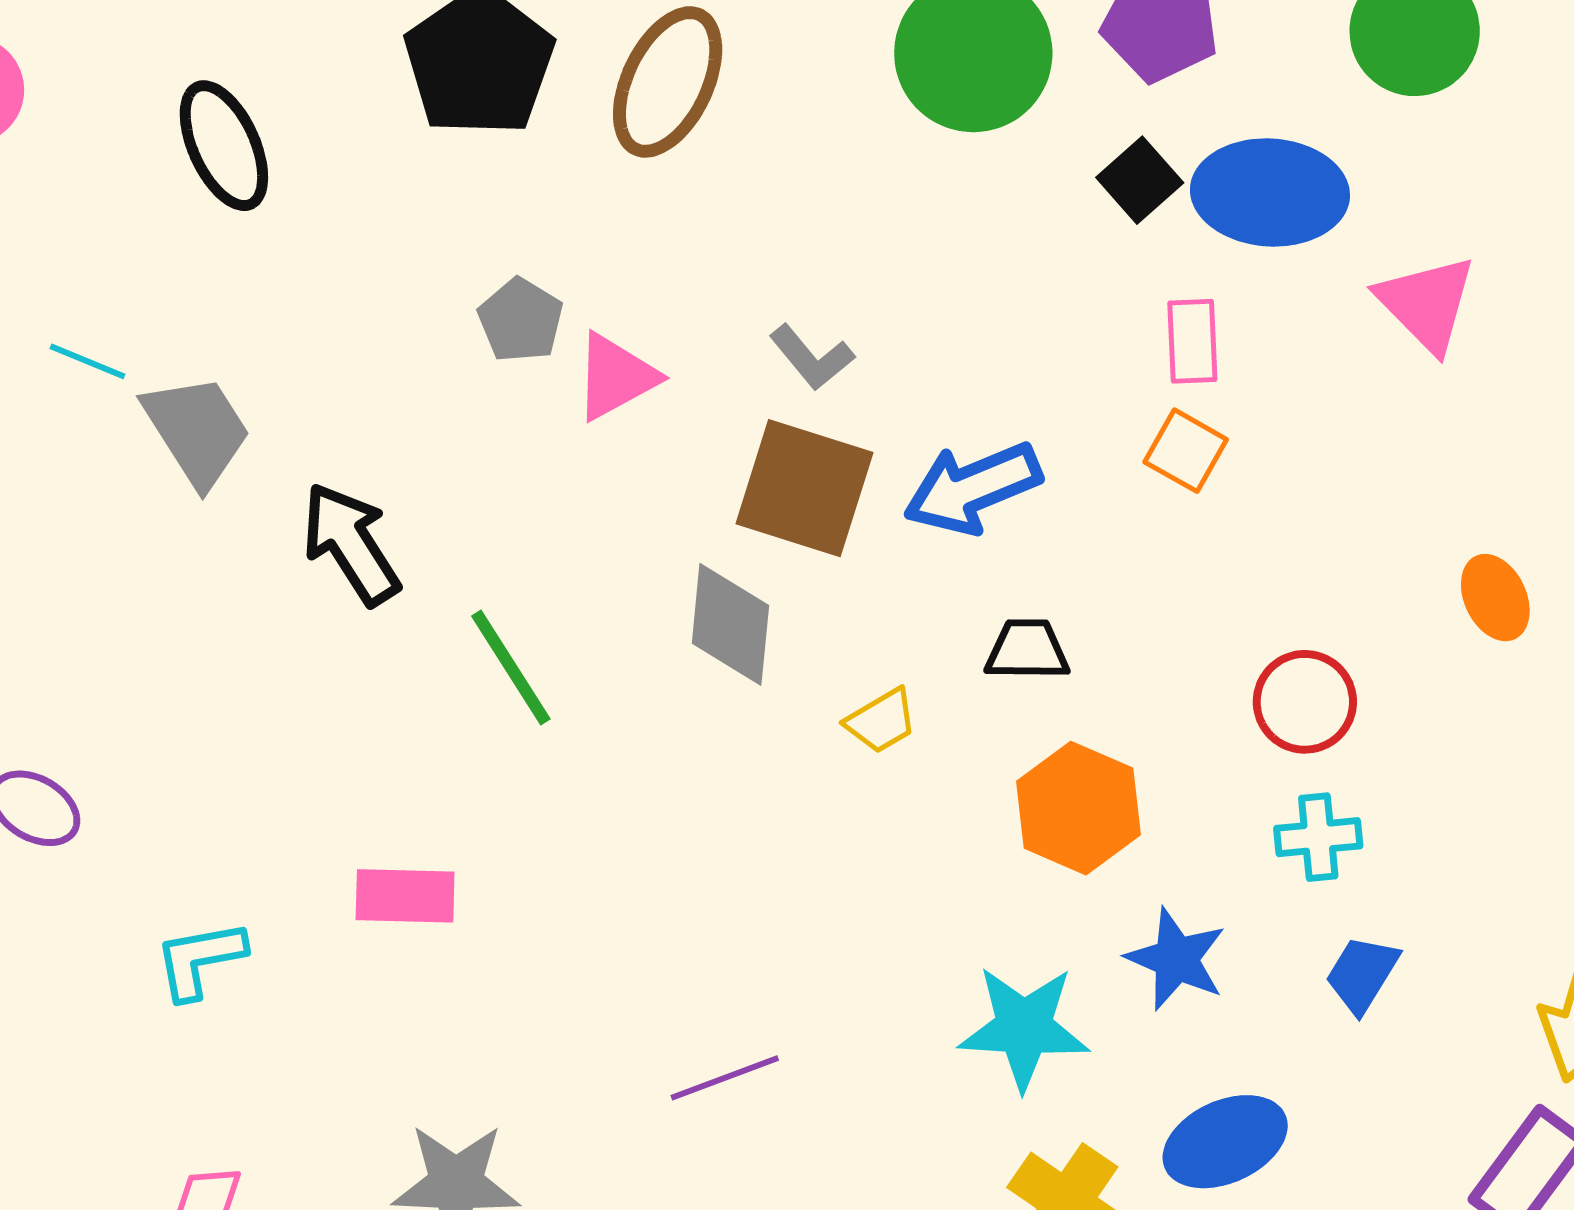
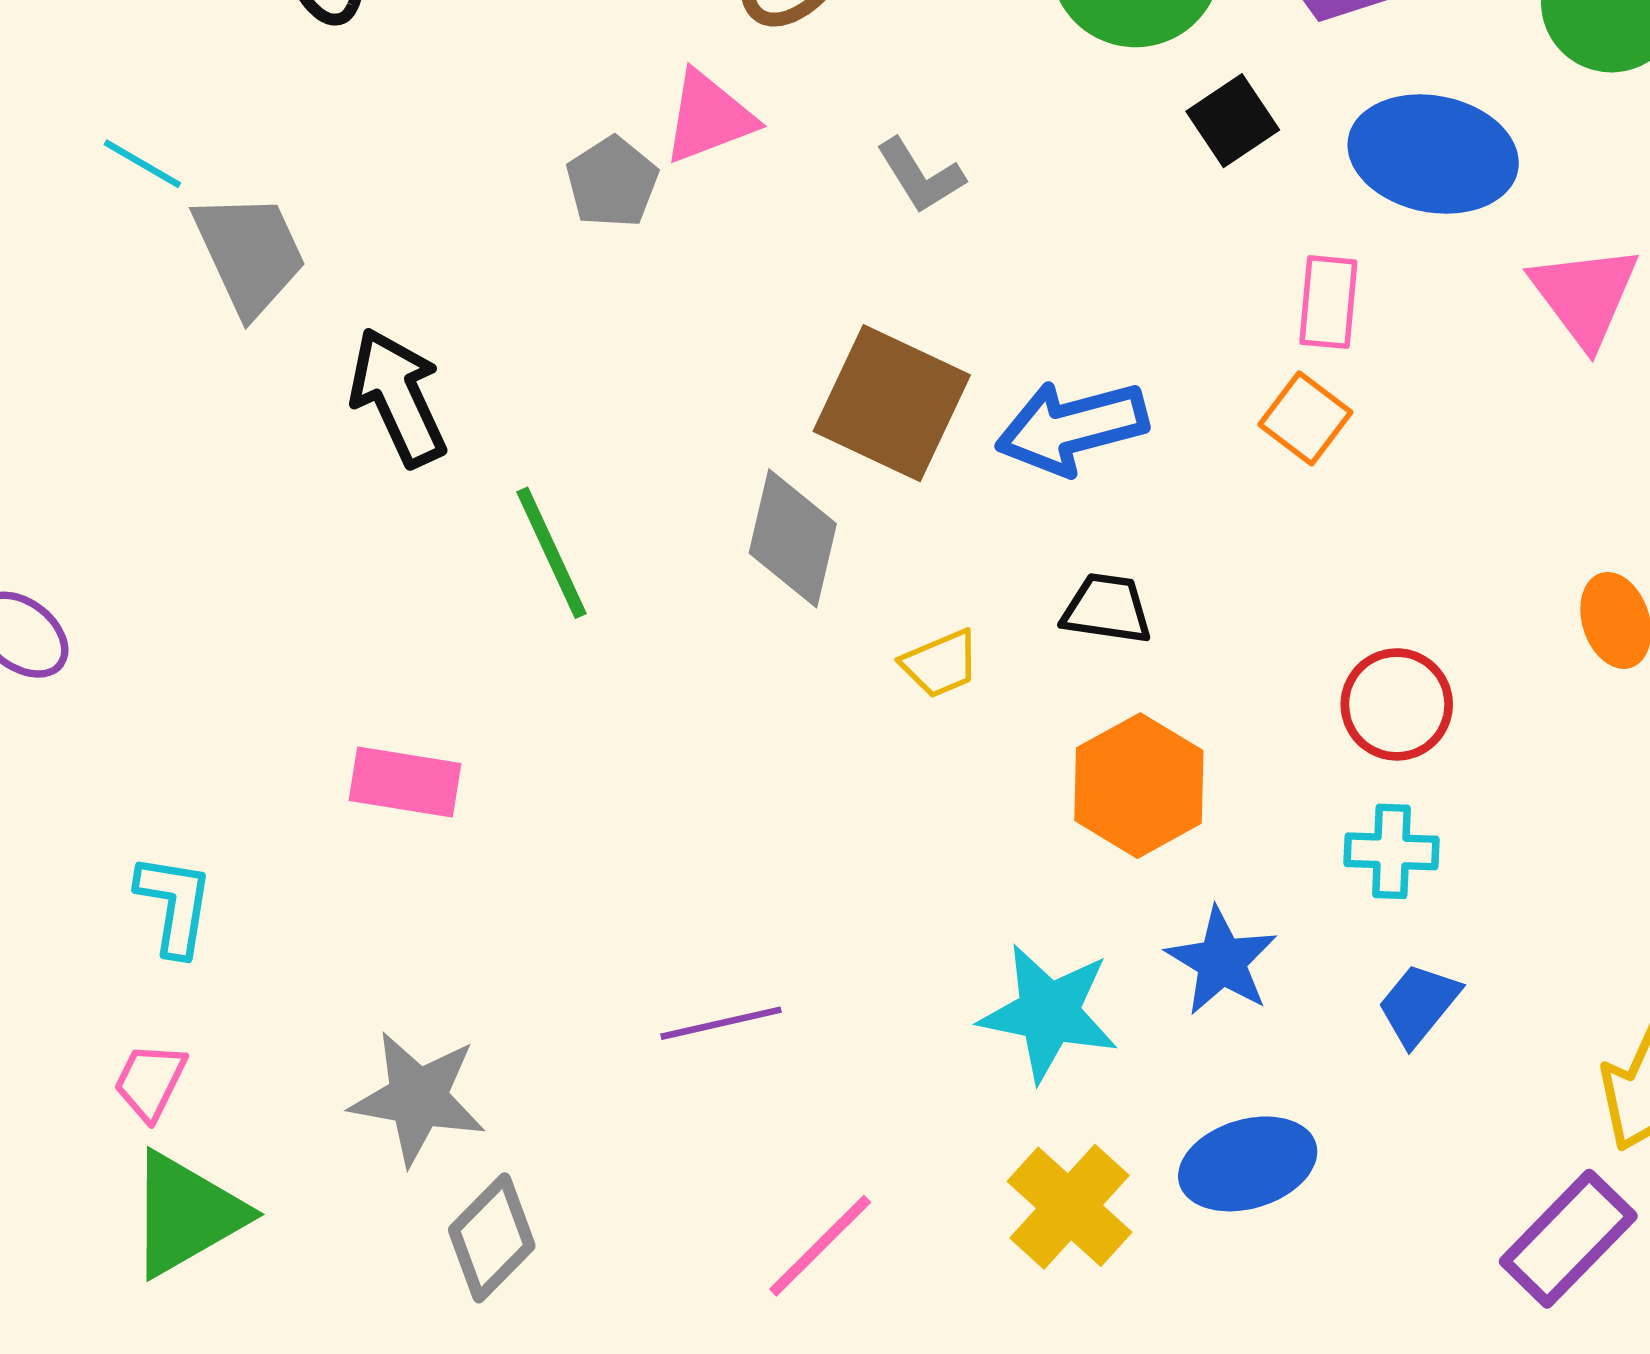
black square: (1140, 180) -> (1233, 121), moved
gray L-shape: (812, 357) -> (920, 176), moved
pink triangle: (616, 377) -> (709, 117), moved
cyan L-shape: (200, 960) -> (174, 905), moved, turned 102

